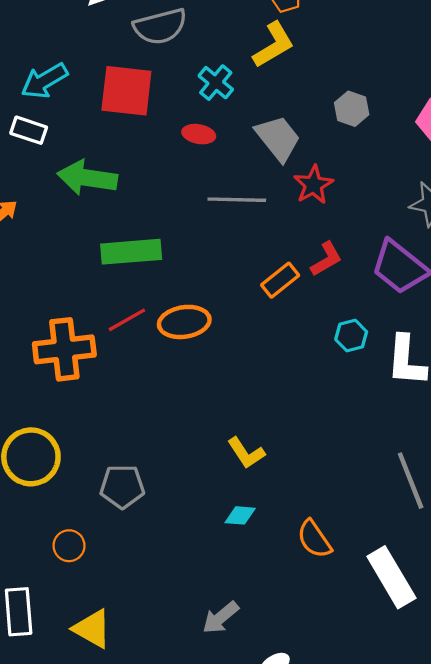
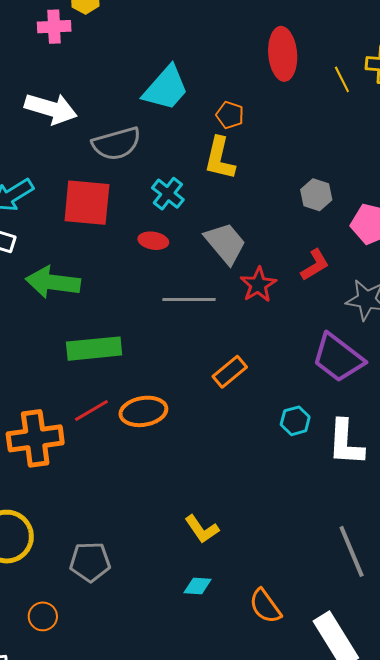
yellow L-shape: (274, 45) -> (220, 158), turned 135
gray hexagon: (352, 109) -> (316, 195), moved
red L-shape: (326, 259) -> (315, 265), moved

